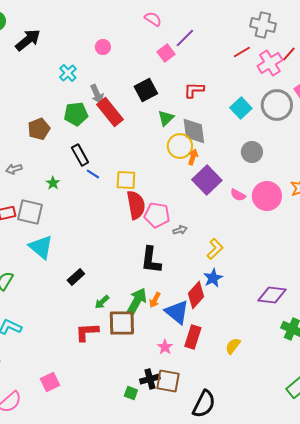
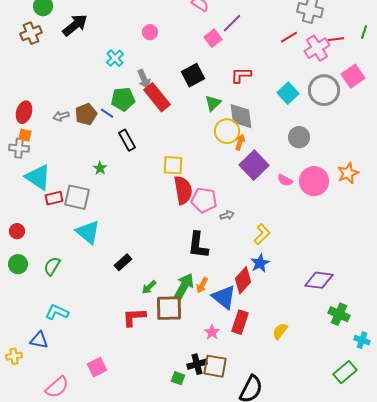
red line: (289, 54) -> (336, 39), turned 42
gray arrow: (14, 169) -> (61, 116), moved
blue line: (93, 174) -> (107, 113), moved

